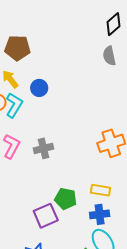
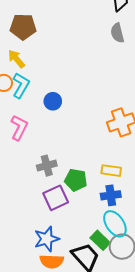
blue circle: (39, 88) -> (53, 101), moved
gray cross: (43, 148) -> (47, 166), moved

